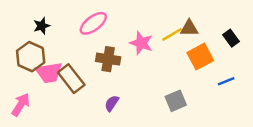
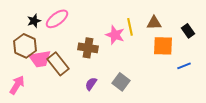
pink ellipse: (93, 23) -> (57, 19), moved
yellow line: (172, 34) -> (130, 27), moved, turned -72
orange square: (200, 57) -> (163, 46), turned 30
gray square: (176, 101) -> (121, 82), moved, turned -30

